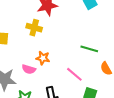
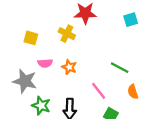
pink semicircle: (29, 69) -> (45, 63), moved, turned -32

